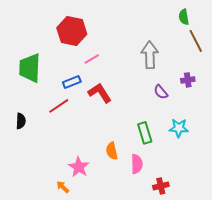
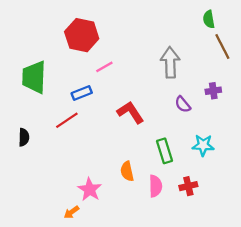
red L-shape: (100, 93) -> (130, 112), moved
red cross: (161, 186) -> (188, 186), moved
orange arrow: (63, 187) -> (71, 212), turned -80

